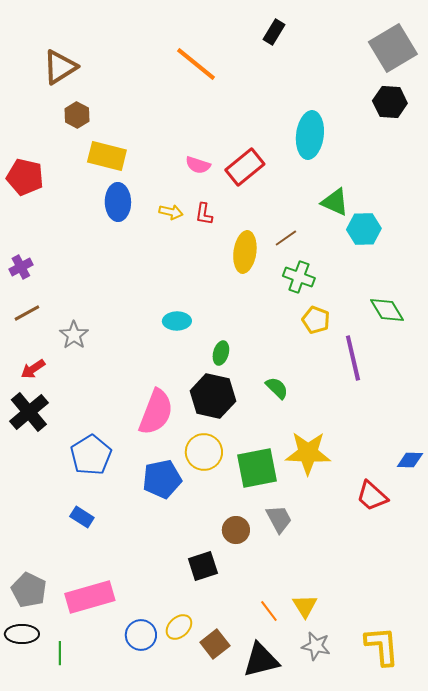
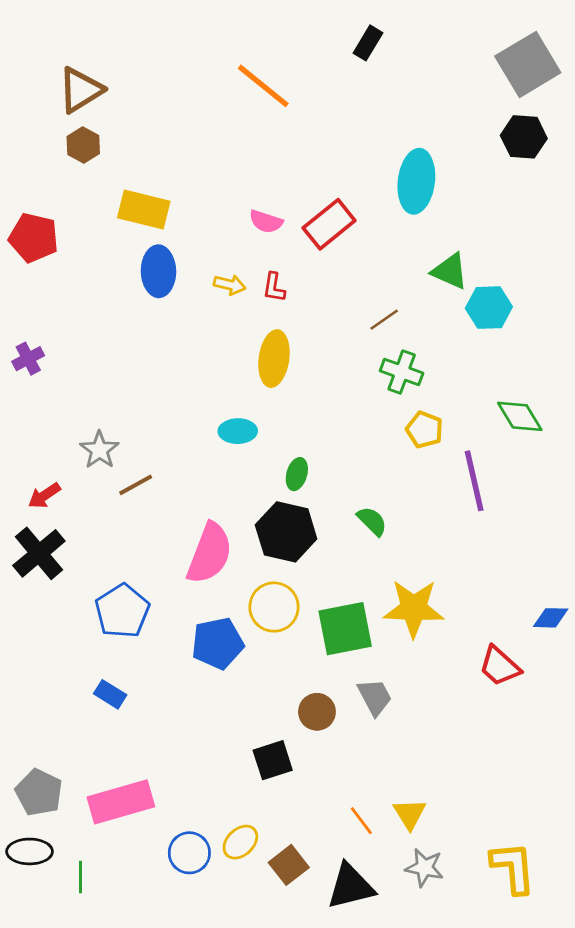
brown hexagon: (77, 115) -> (83, 145), moved
yellow ellipse: (245, 252) -> (274, 359), moved
brown line: (27, 313) -> (136, 485), moved

